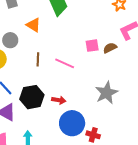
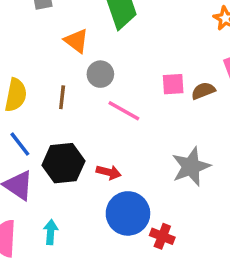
gray circle: (10, 40) -> (100, 74), moved
brown line: (38, 59) -> (62, 97), moved

